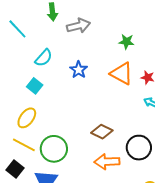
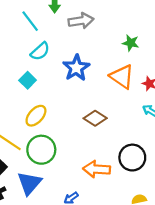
cyan line: (17, 29) -> (30, 21), moved
blue star: (79, 70) -> (76, 68), size x1.4
yellow ellipse: (27, 118) -> (36, 116), moved
brown diamond: (102, 132) -> (95, 118), moved

